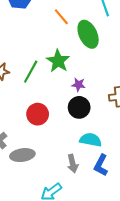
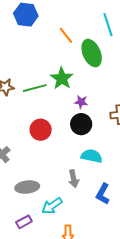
green line: (31, 72) -> (35, 88), turned 45
gray ellipse: (22, 155) -> (27, 187), moved
blue L-shape: (101, 165) -> (103, 194), moved

